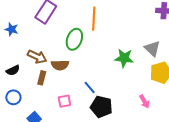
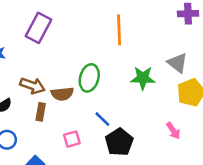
orange line: (94, 19) -> (119, 30), moved
green ellipse: (74, 39) -> (89, 78), moved
black pentagon: (101, 107) -> (119, 142), turned 30

